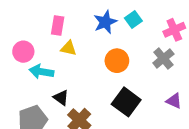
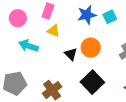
pink circle: (23, 52) -> (18, 18), moved
black triangle: (61, 98) -> (71, 54), moved

